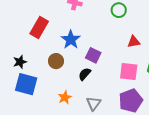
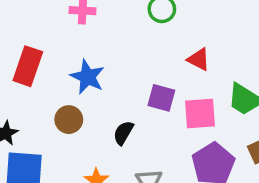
red triangle: (134, 42) -> (199, 59), turned 48
purple square: (93, 55) -> (161, 98), moved

